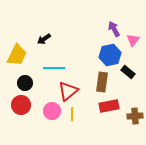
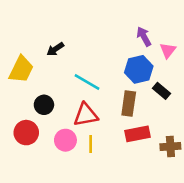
cyan line: (54, 68) -> (87, 82), moved, turned 30
black circle: (25, 83) -> (44, 105), moved
red triangle: (68, 91) -> (86, 115), turned 30

